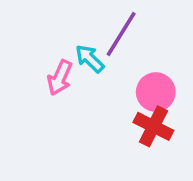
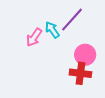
red cross: (153, 126) -> (80, 73), turned -30

